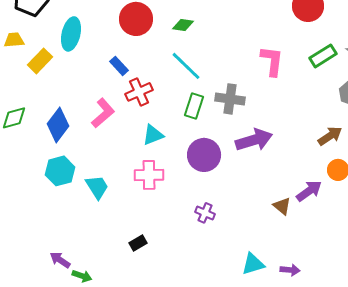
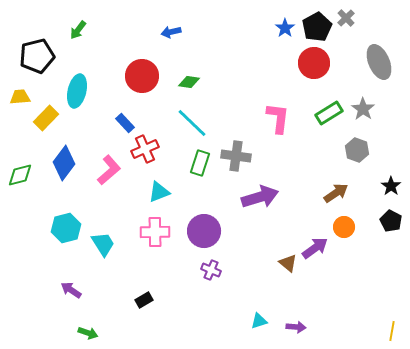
blue diamond: (58, 125) -> (64, 163), moved
purple circle: (204, 155) -> (204, 231), moved
purple arrow: (60, 260) -> (71, 290), moved
cyan triangle: (253, 264) -> (259, 321), size x0.7

